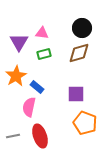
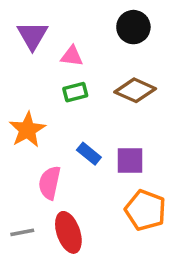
black circle: (82, 28) -> (133, 27), moved
purple triangle: (19, 42) -> (32, 36), moved
brown diamond: (79, 53) -> (135, 90), turned 40
blue rectangle: (37, 87) -> (89, 154), moved

